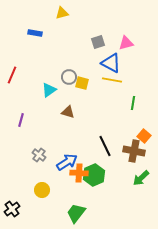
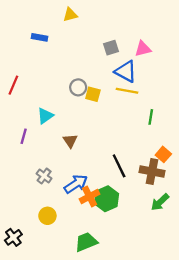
cyan triangle: (49, 90) -> (45, 116), moved
brown triangle: (68, 112) -> (70, 141), moved, turned 40
orange cross: (79, 173) -> (90, 196), turned -30
green trapezoid: (76, 213) -> (86, 242), turned 30

